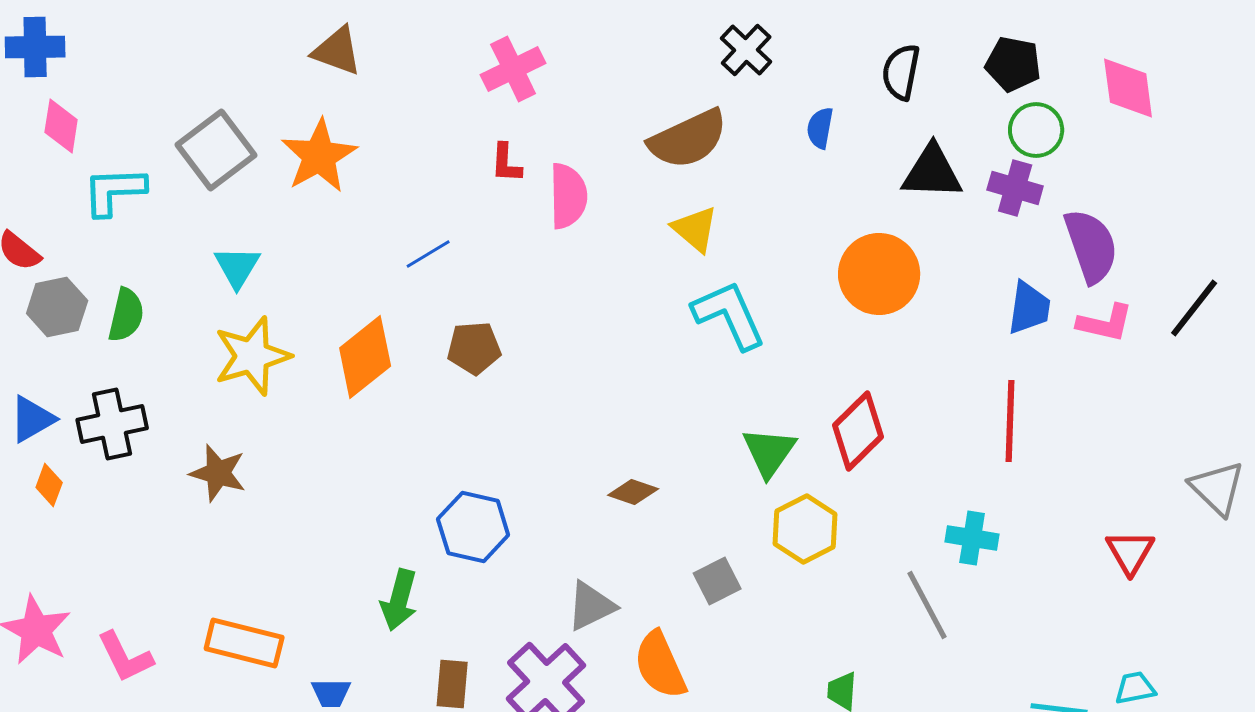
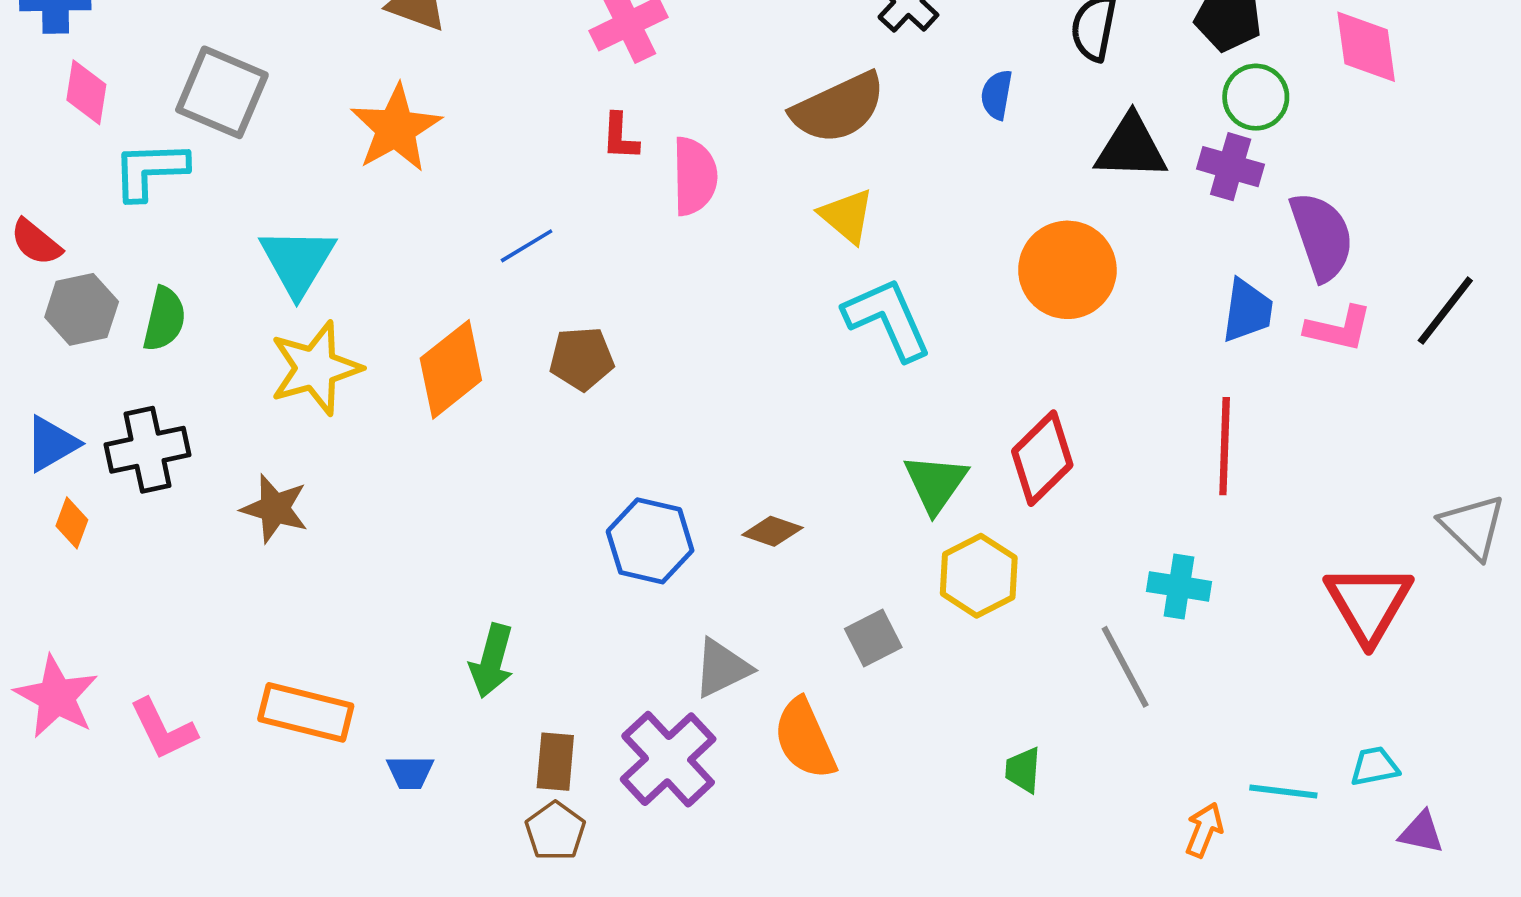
gray square: (216, 150) -> (222, 92), moved, turned -30
cyan triangle: (237, 267) -> (297, 261), size x1.4
blue hexagon: (473, 527) -> (650, 541), moved
red triangle: (1130, 552) -> (1369, 603), size x1.5

